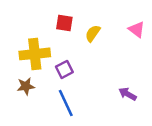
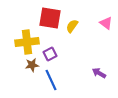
red square: (64, 23) -> (50, 18), size x1.6
brown star: (26, 86) -> (32, 65), moved

